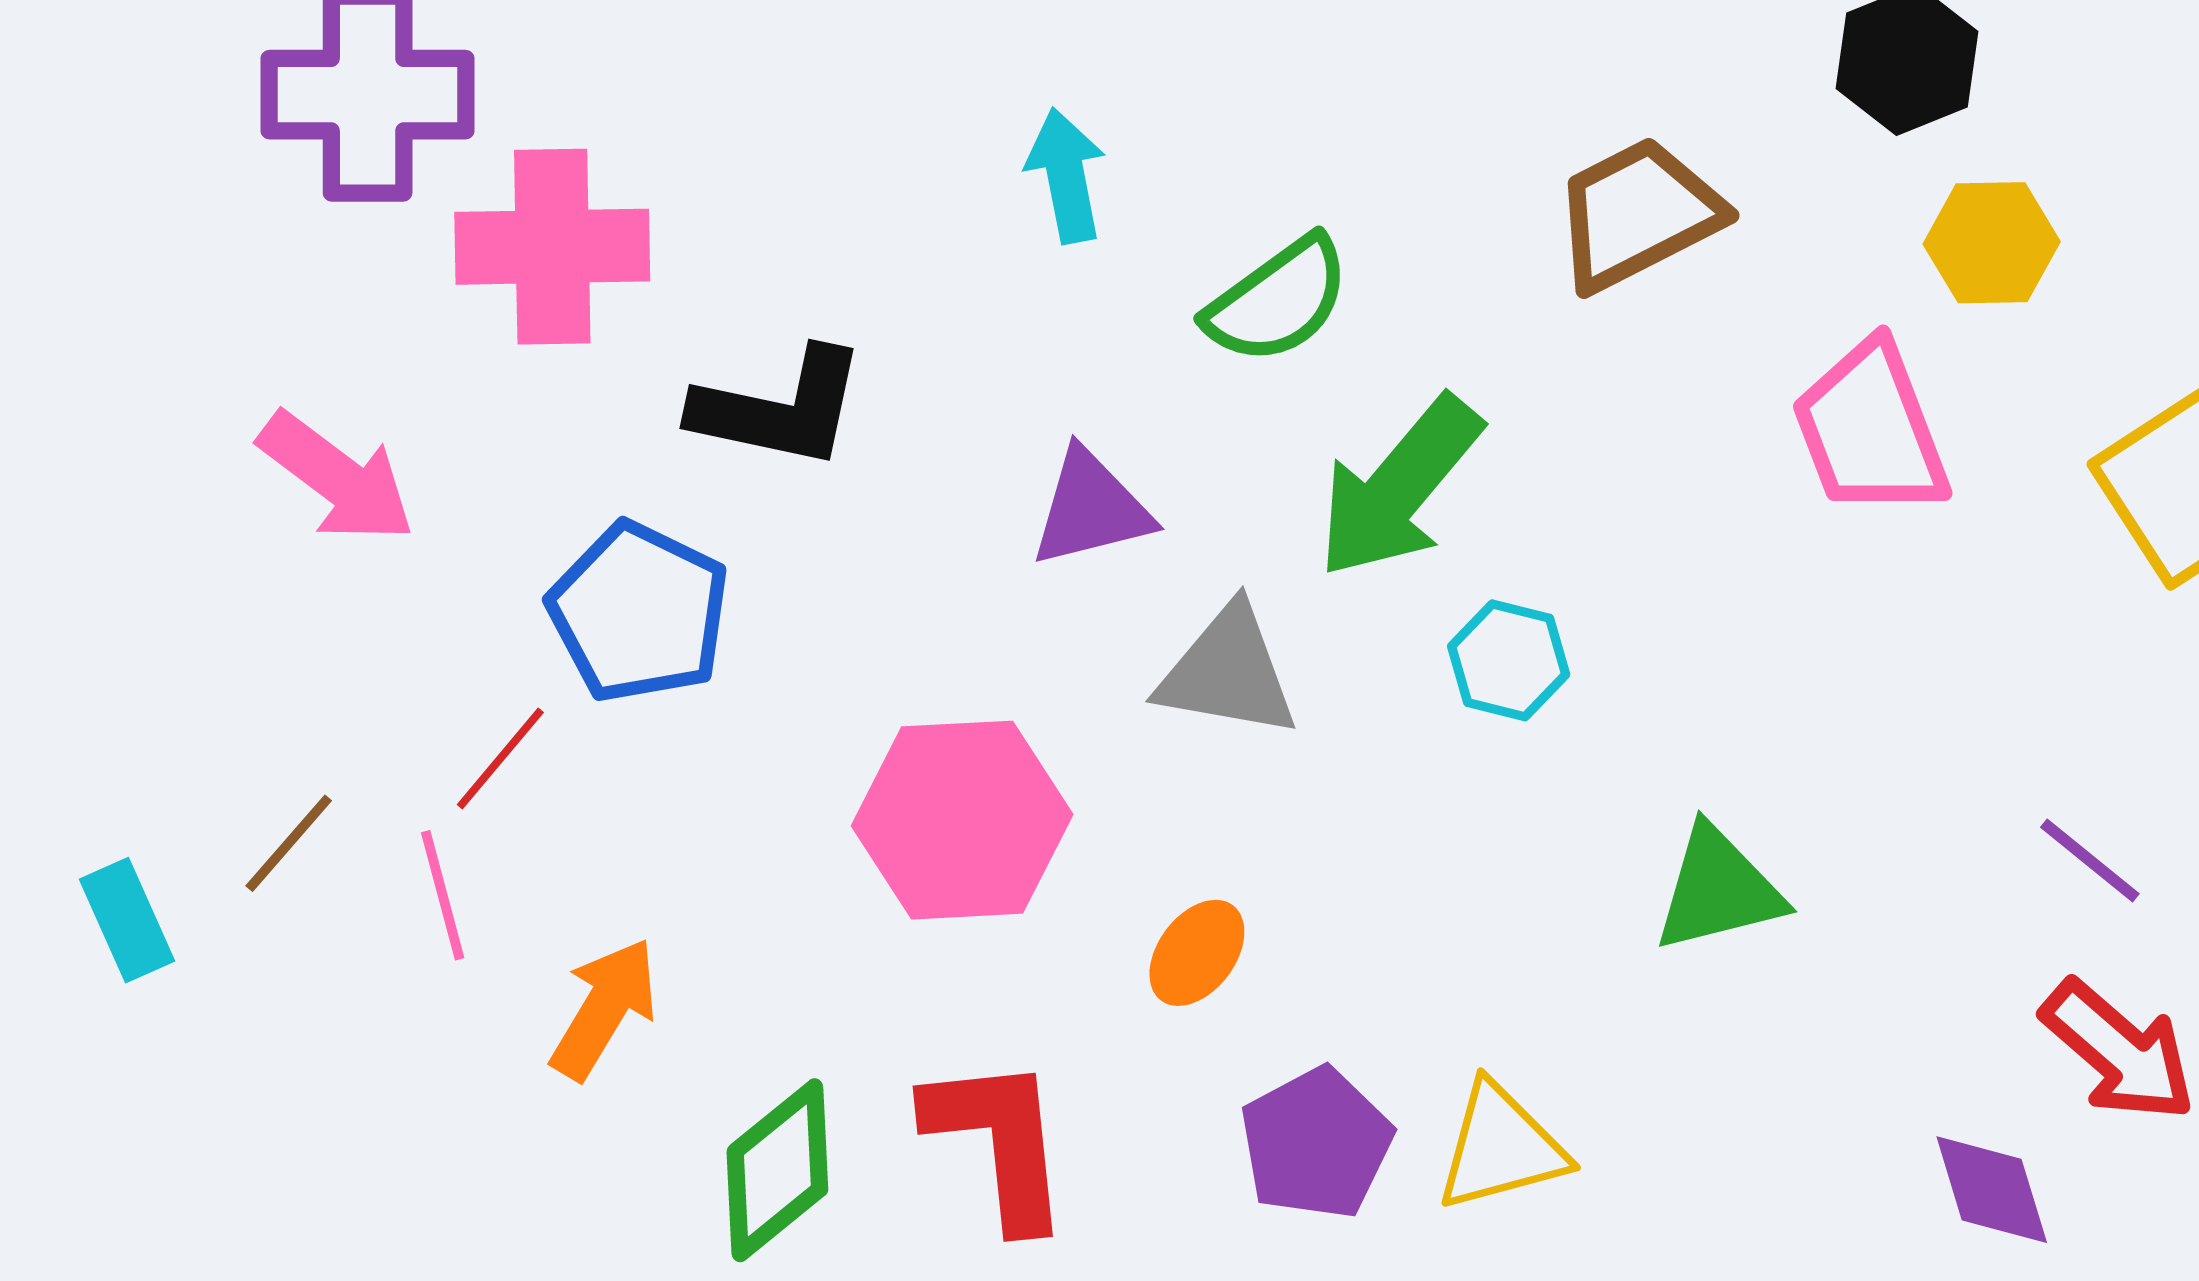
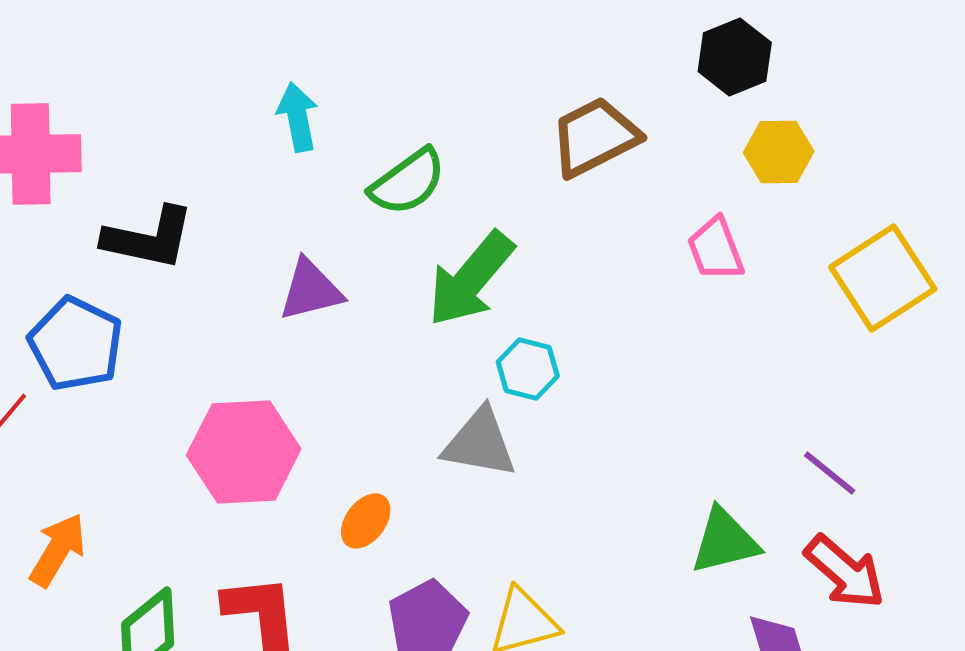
pink trapezoid: (1870, 429) -> (716, 249), size x0.7
gray triangle: (1228, 672) -> (480, 443), moved
green triangle: (1718, 889) -> (725, 541), moved

